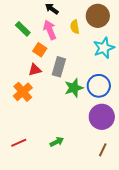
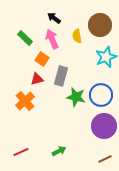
green star: (74, 88) -> (76, 97), turned 30
brown line: (103, 150) -> (105, 159), turned 40

